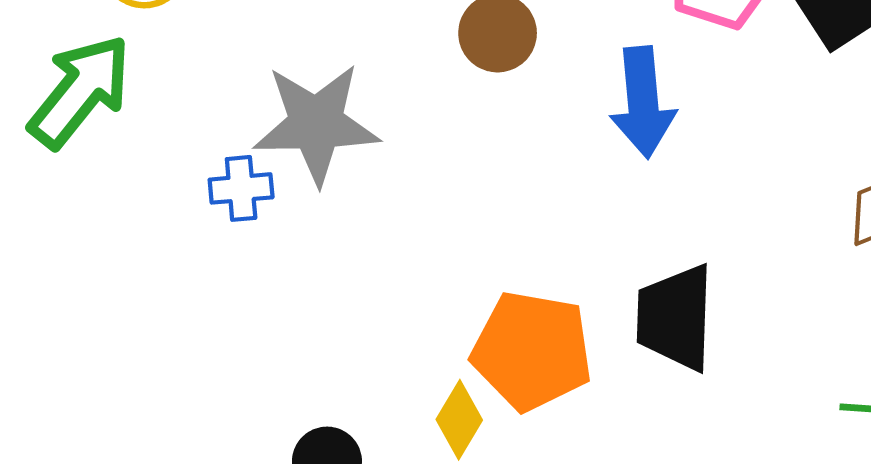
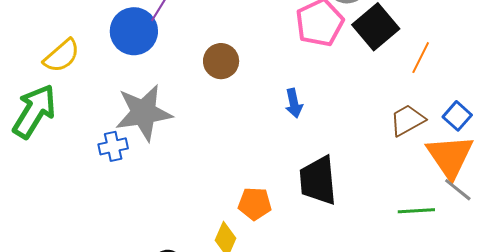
blue arrow: (643, 102) -> (294, 103), moved, size x0.6
orange pentagon: (532, 351) -> (255, 204), size x0.6

